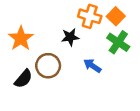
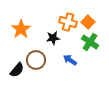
orange star: (21, 38) -> (21, 29), moved

